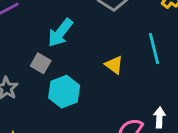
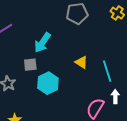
cyan line: (154, 49) -> (107, 71), moved
gray square: (41, 63) -> (30, 65), turned -32

